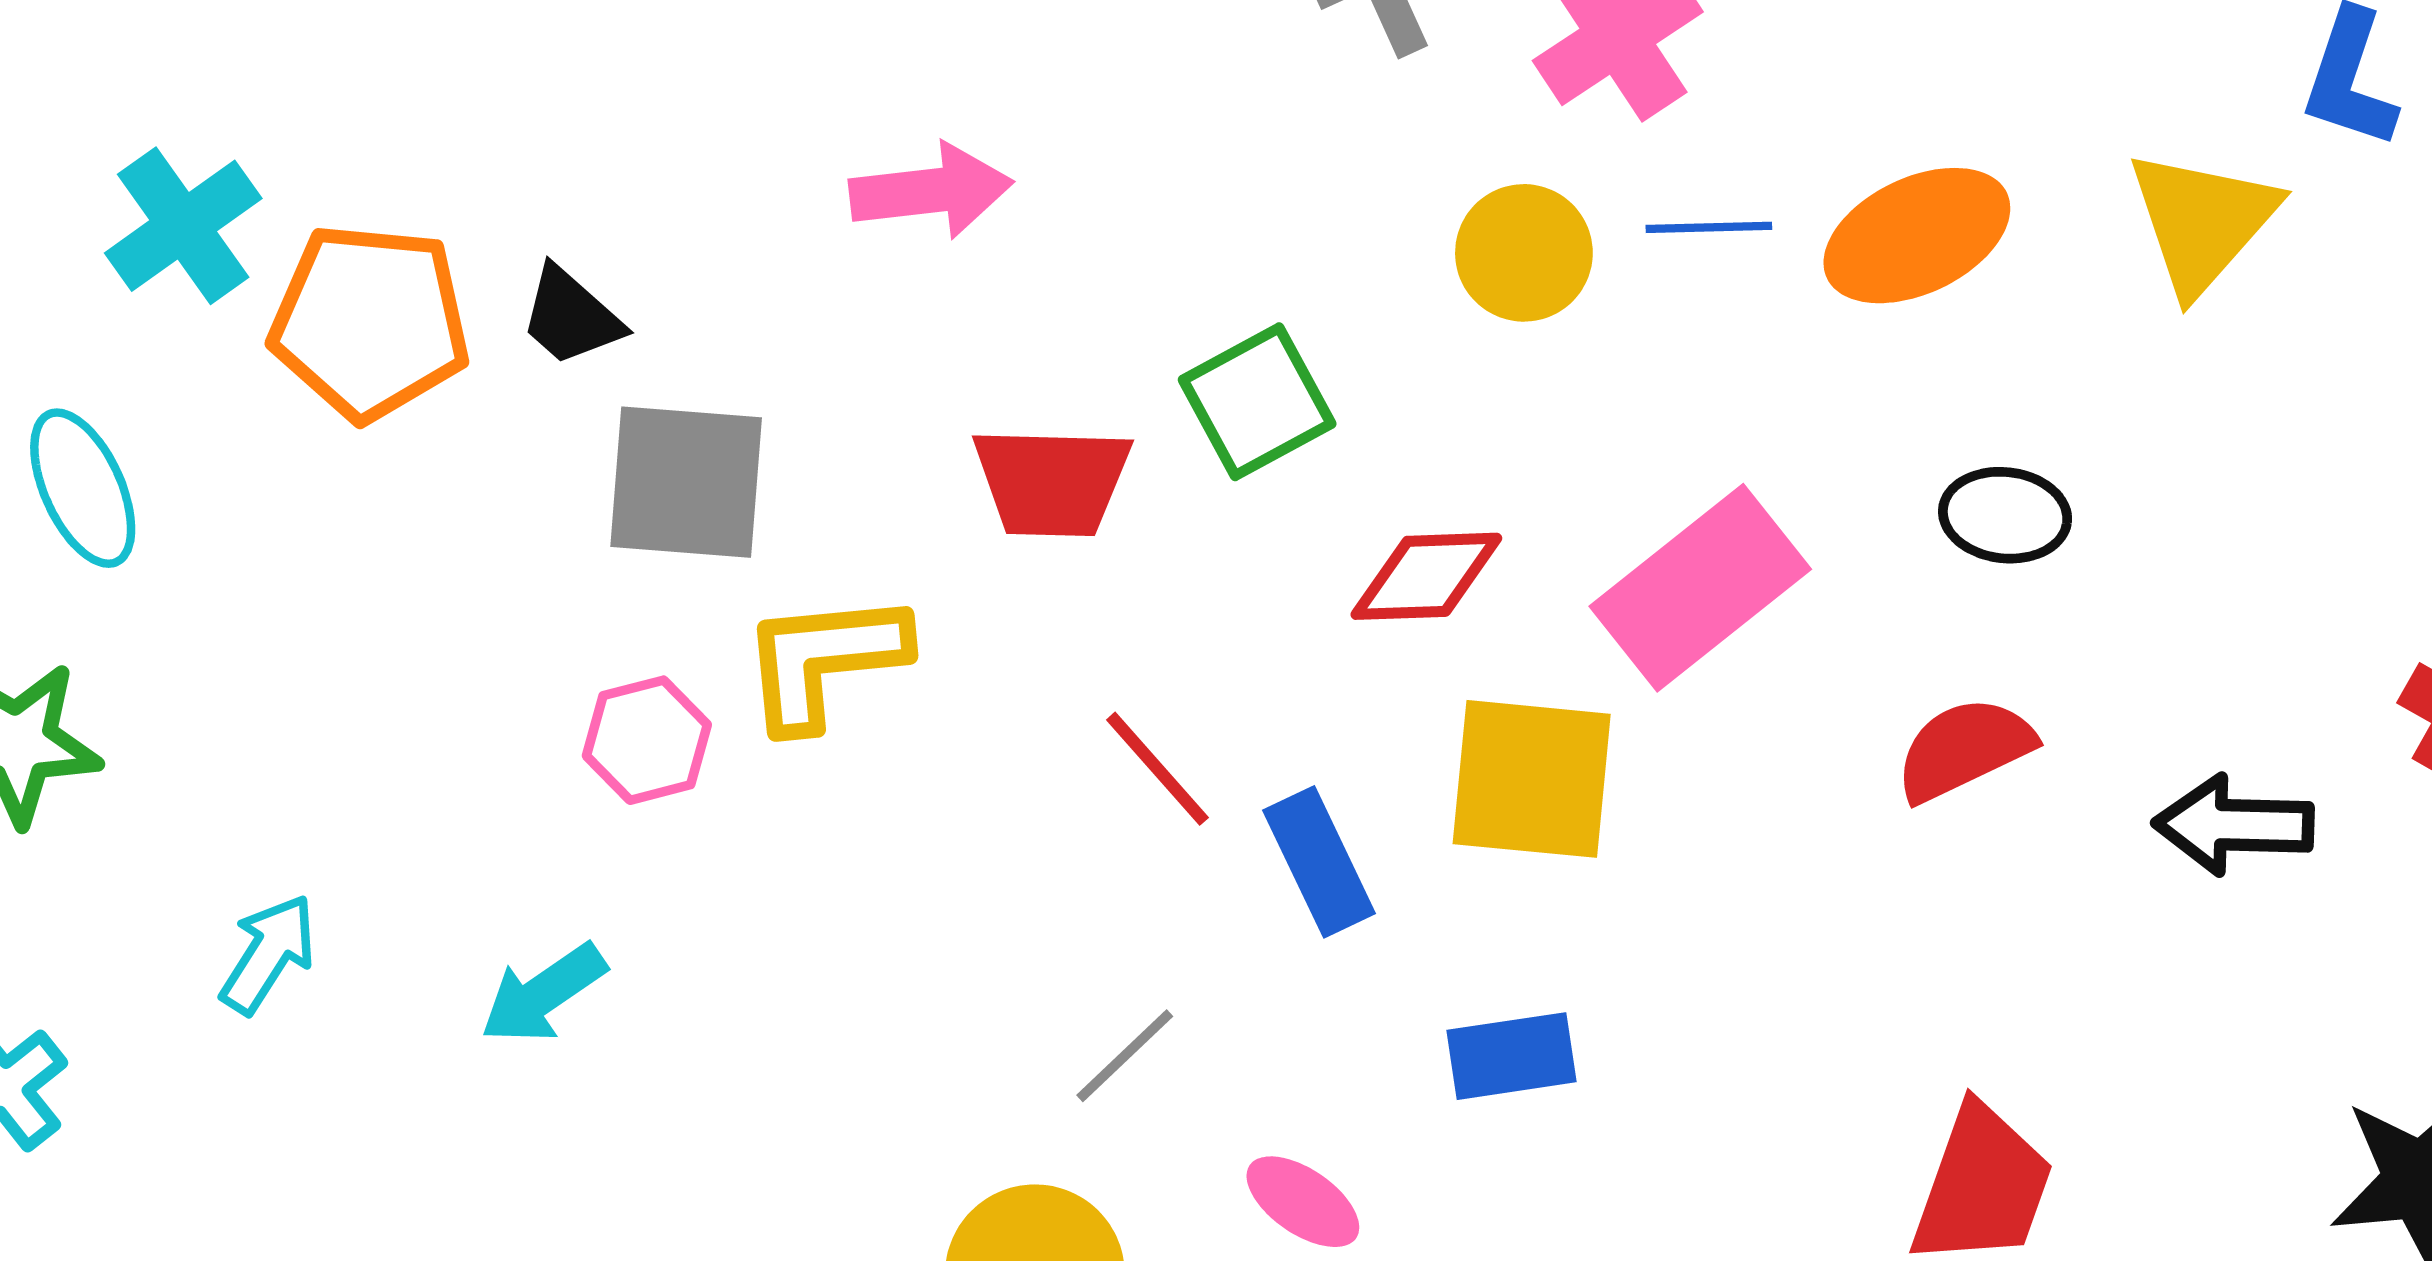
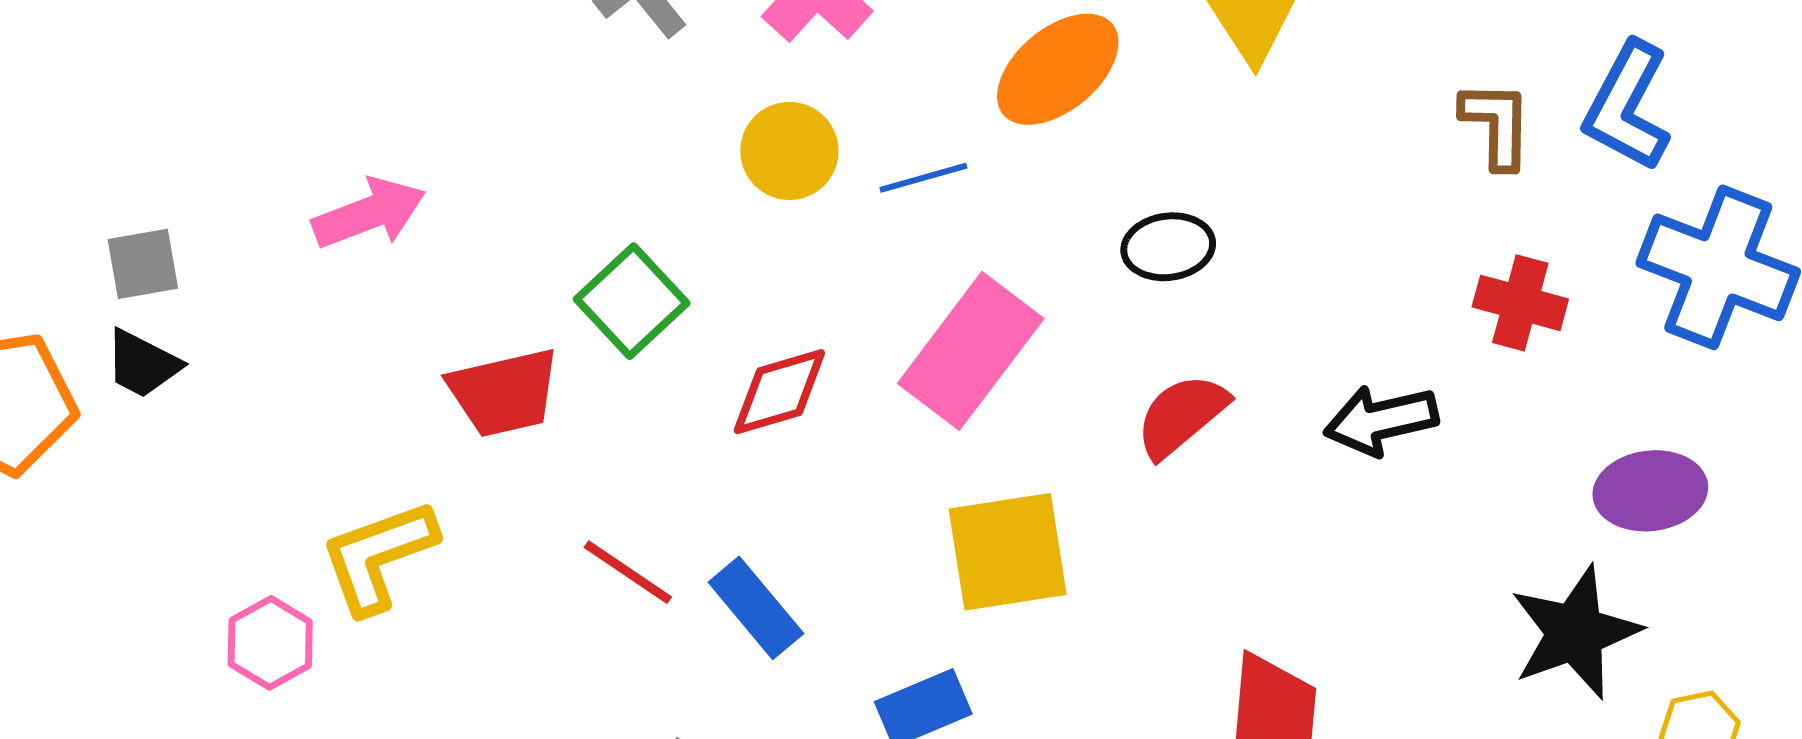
blue line: (1709, 227) -> (923, 178), moved
gray square: (686, 482) -> (143, 264), moved, size x0.6
yellow square: (1532, 779) -> (1008, 552), moved

